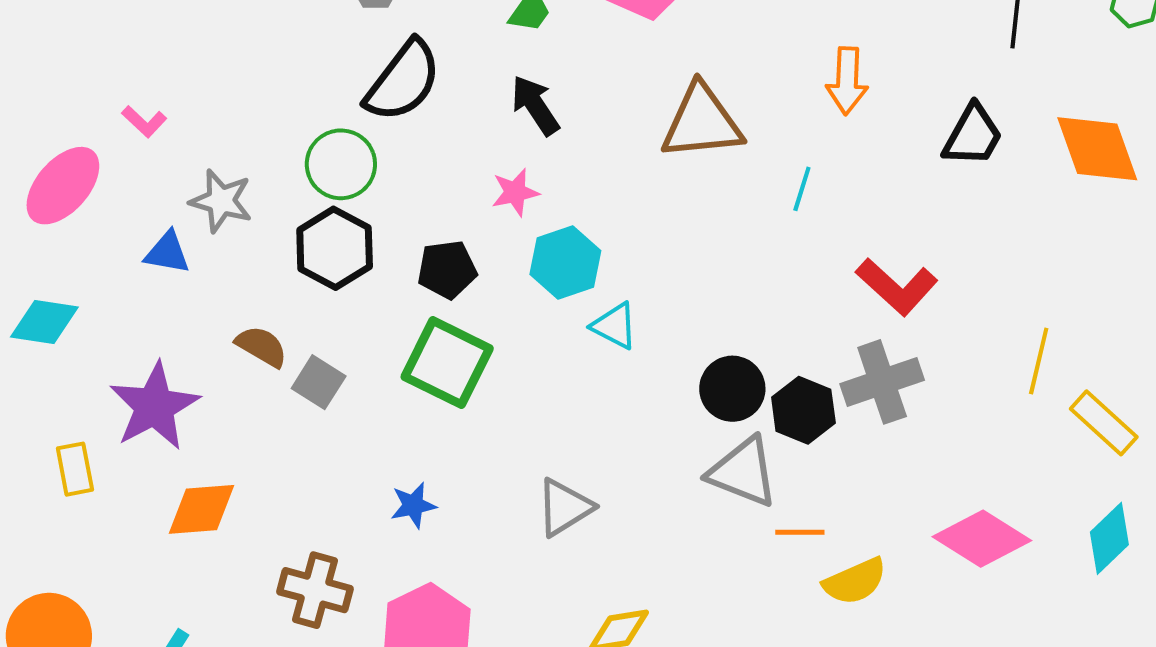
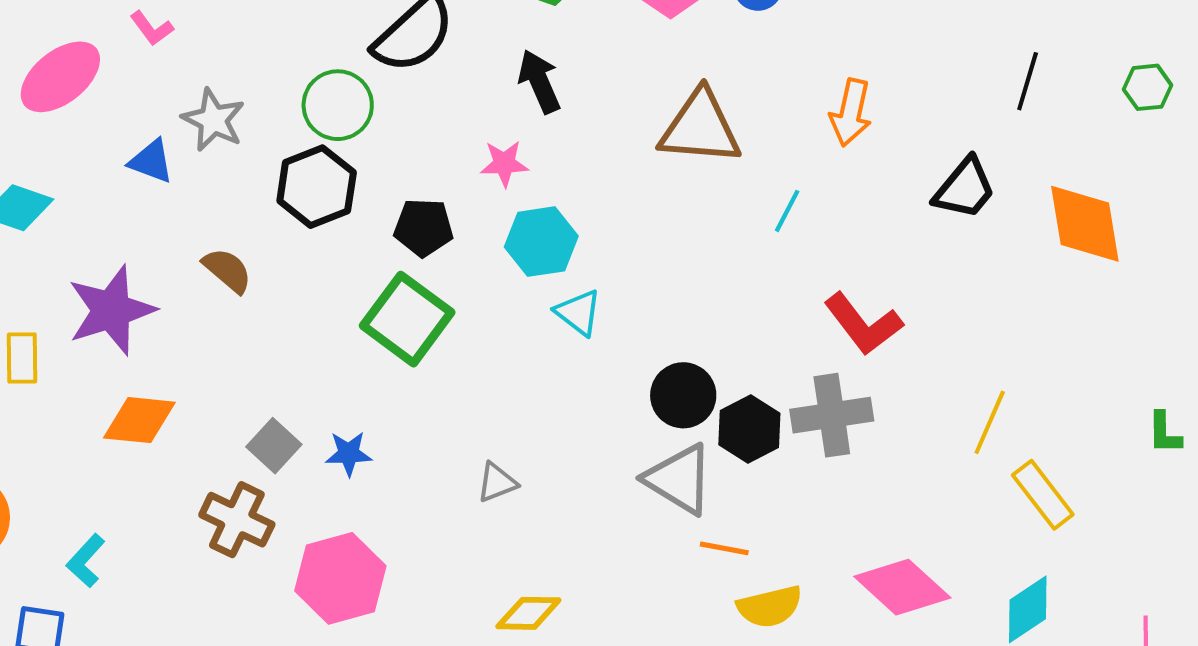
gray square: (319, 382) -> (274, 446), moved
gray triangle: (564, 507) -> (497, 482), size x0.7

